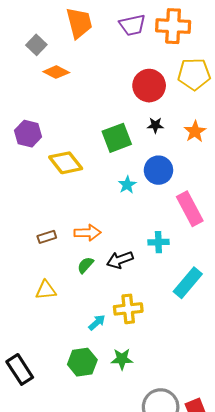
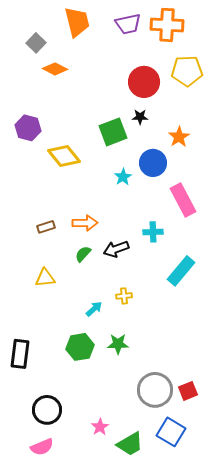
black star: (155, 125) -> (140, 117), moved
orange star: (195, 131) -> (179, 137), moved
yellow cross: (128, 309) -> (124, 296), size x0.6
black rectangle: (20, 369) -> (20, 354), turned 40

